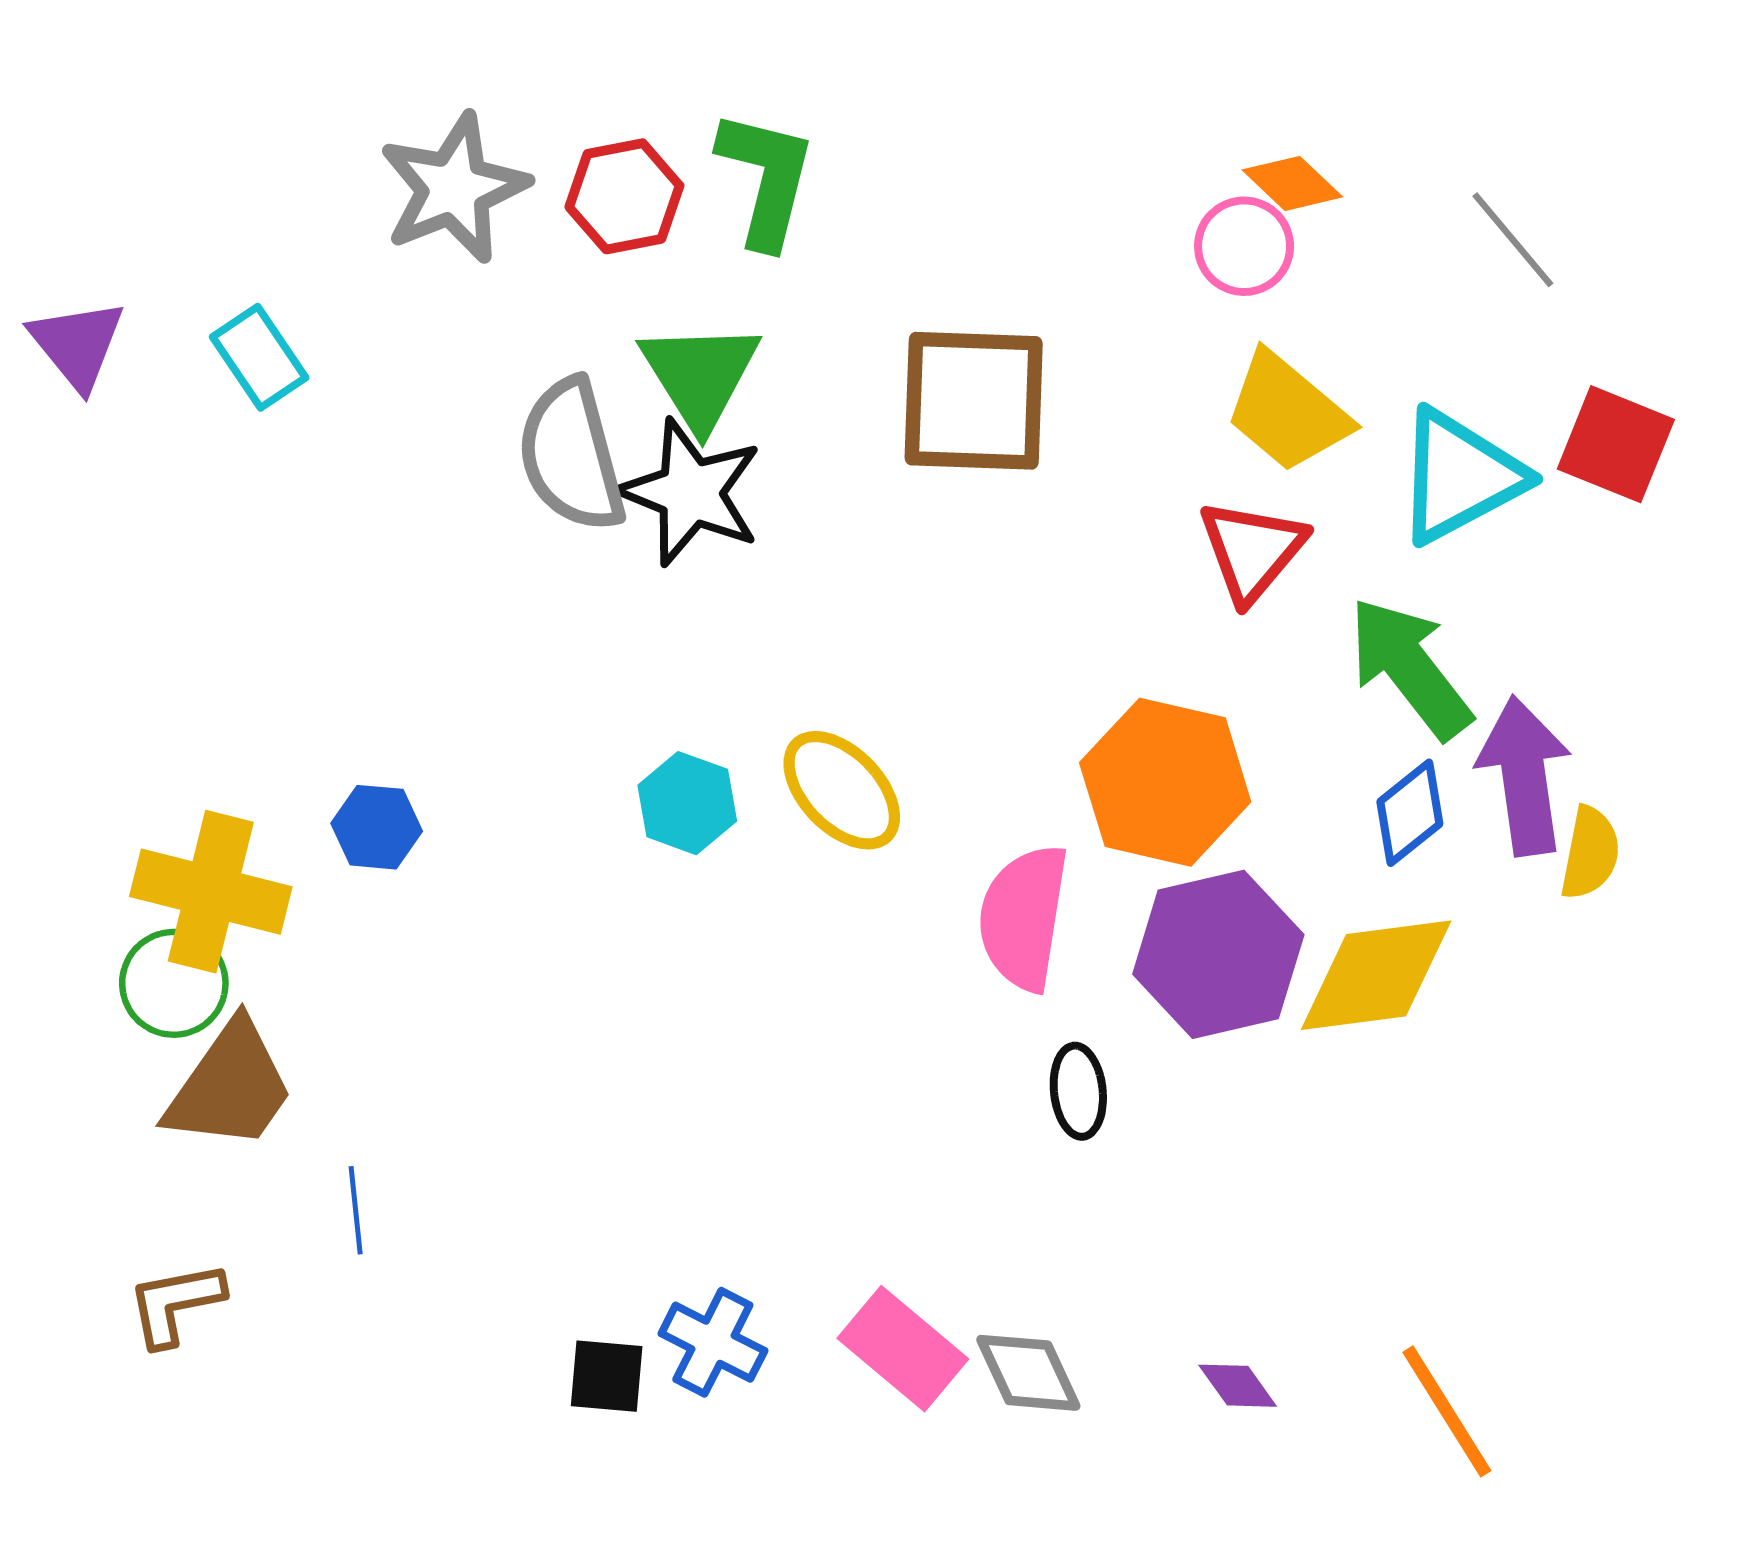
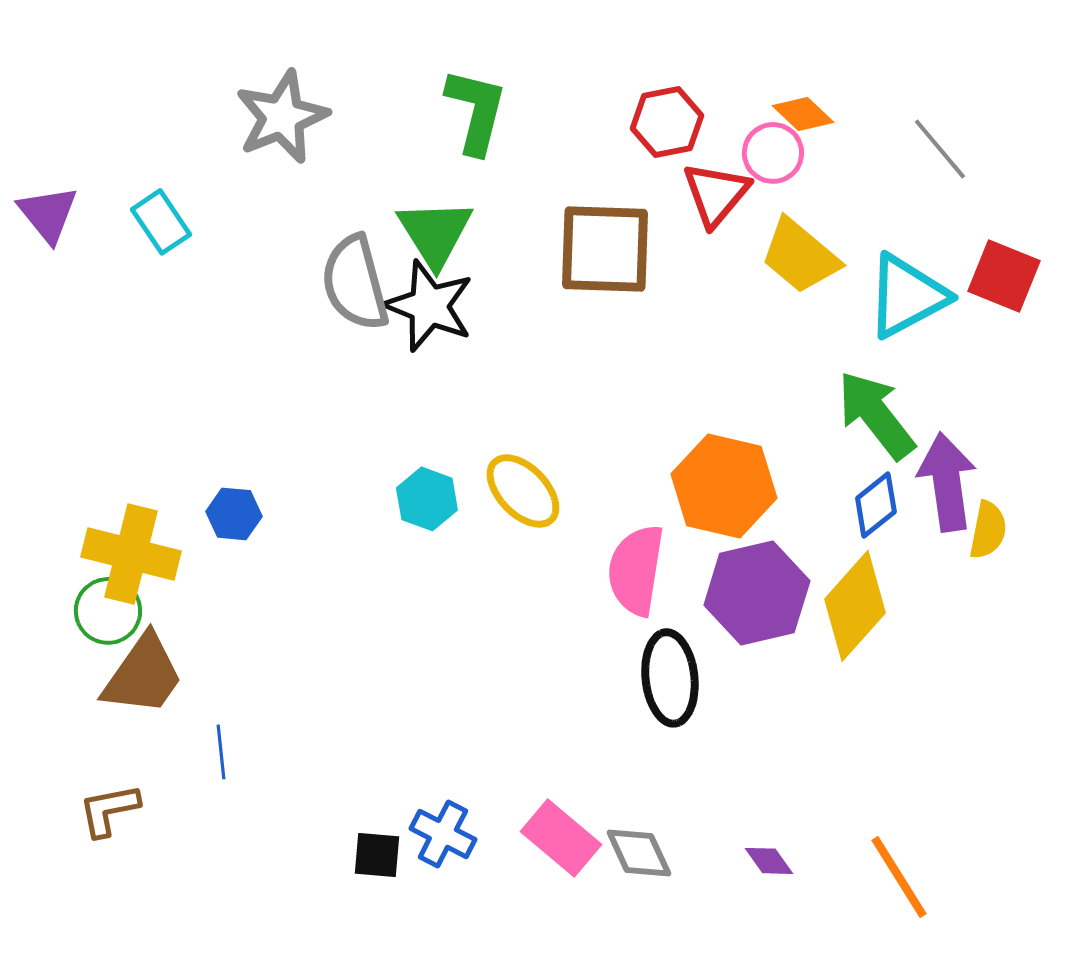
red hexagon: (624, 196) -> (667, 122), moved
red triangle: (1252, 550) -> (716, 194), moved
yellow diamond: (1376, 975) -> (855, 606), turned -41
black ellipse: (1078, 1091) -> (670, 678), size x1.6

